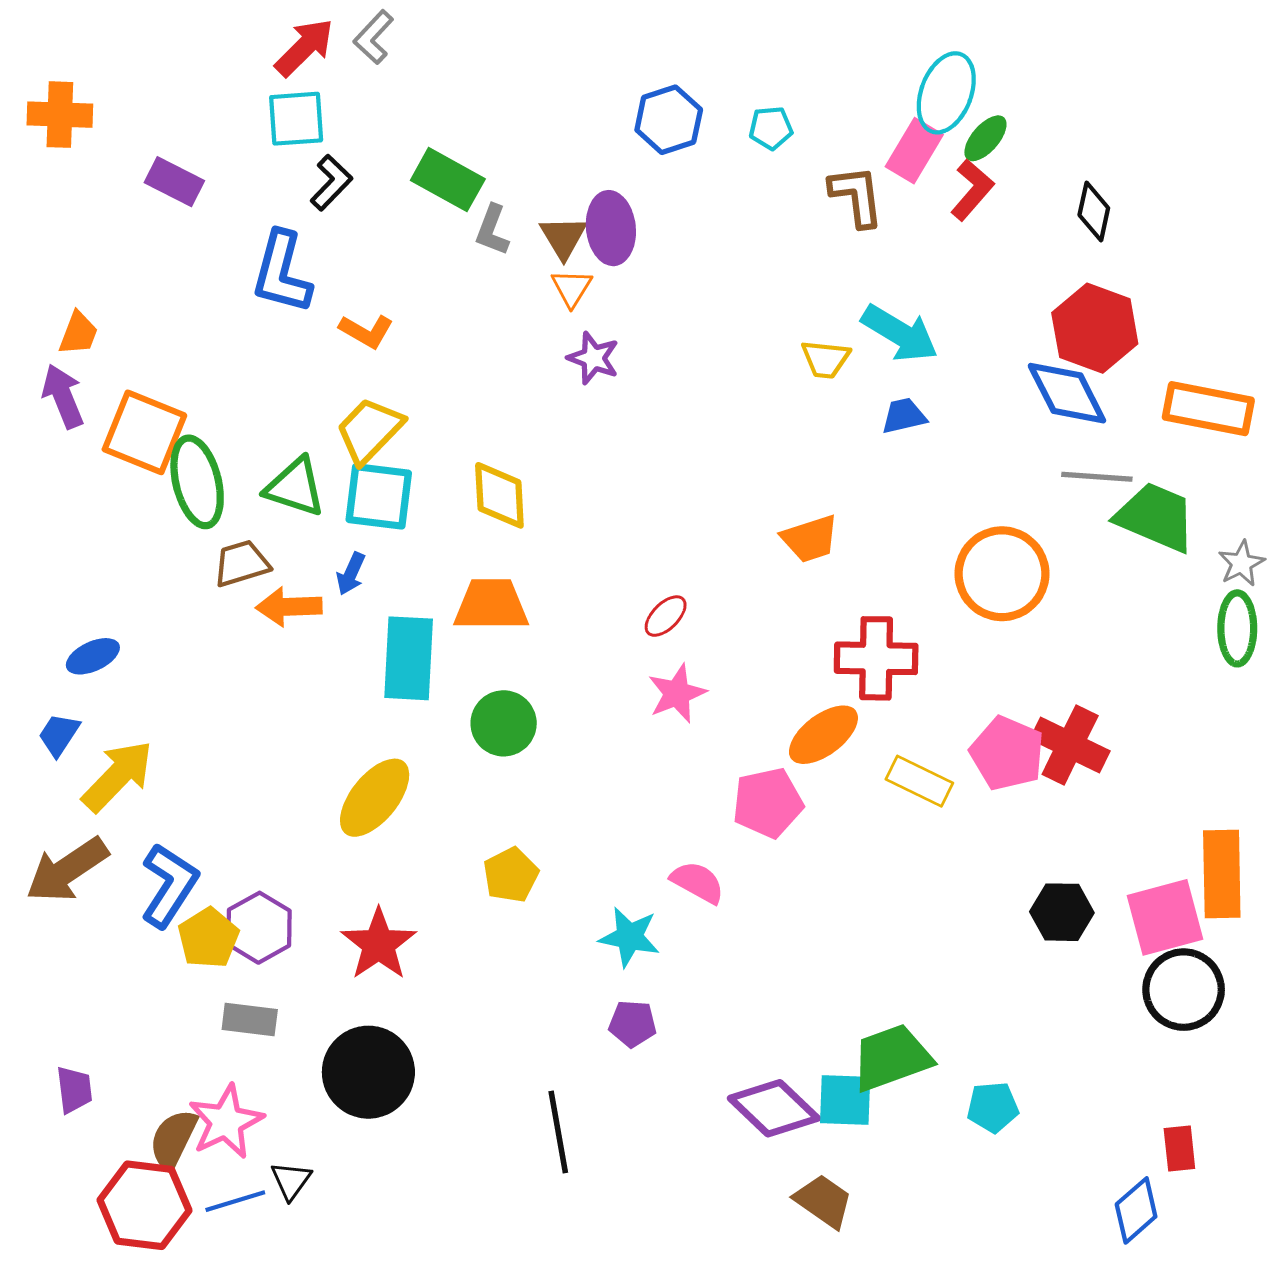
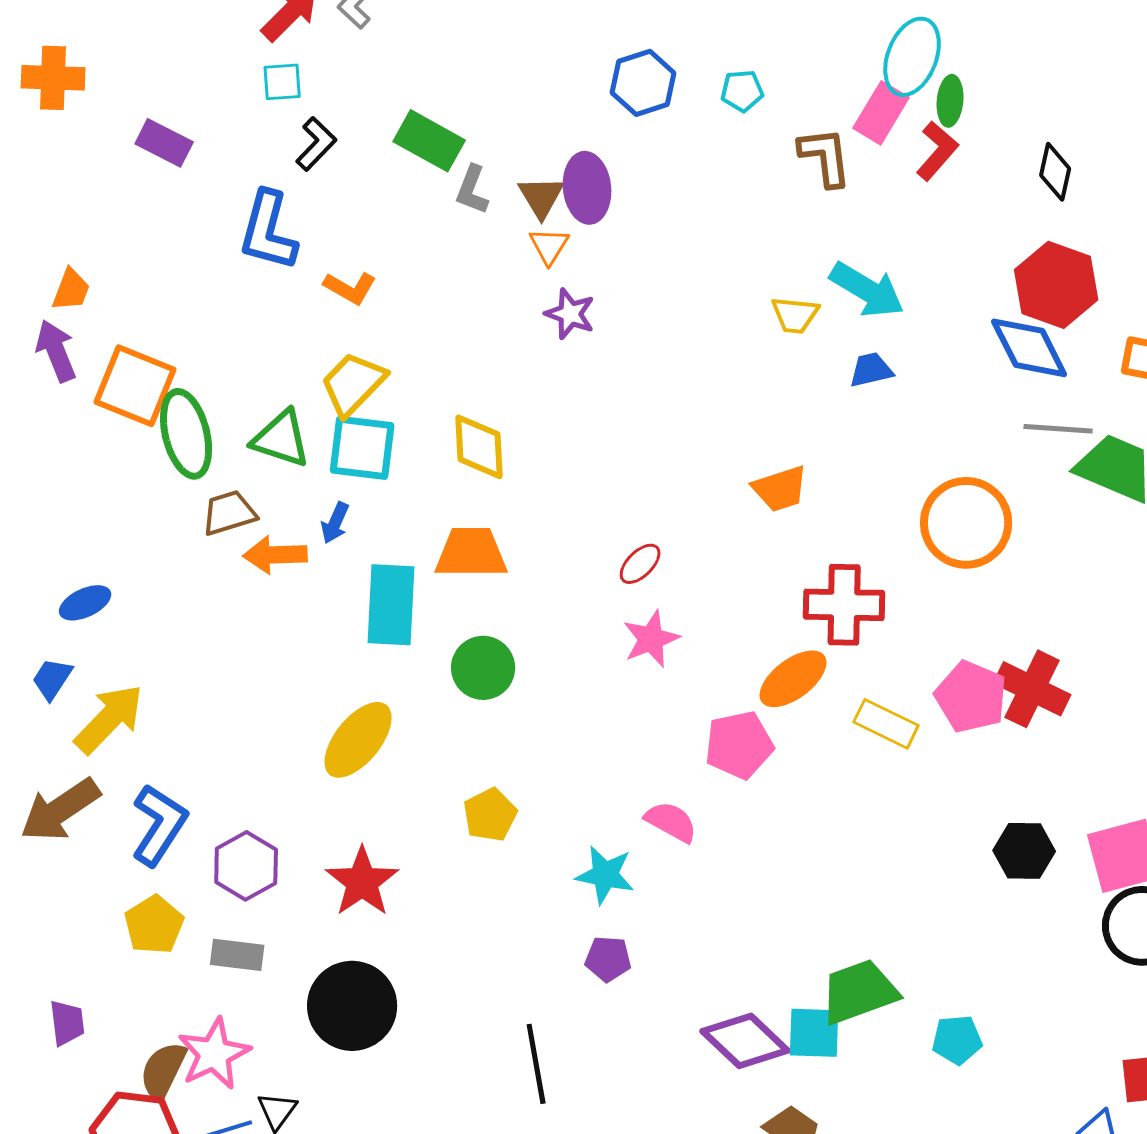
cyan square: (296, 119) -> (282, 82), size x0.7
green ellipse: (985, 138) -> (950, 101), turned -36
yellow pentagon: (208, 938) -> (154, 925), moved

